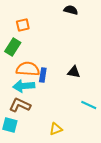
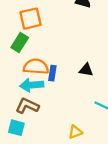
orange square: (23, 25) -> (31, 19), size x1.5
yellow triangle: (56, 129) -> (75, 132), moved

